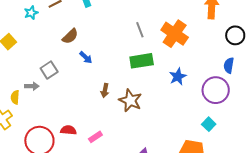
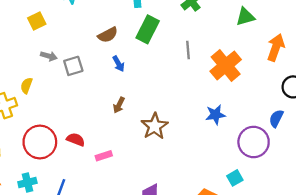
green rectangle: (142, 61) -> (148, 29), moved, turned -70
gray arrow: (32, 86) -> (49, 56), moved
brown arrow: (105, 90) -> (119, 105), moved

